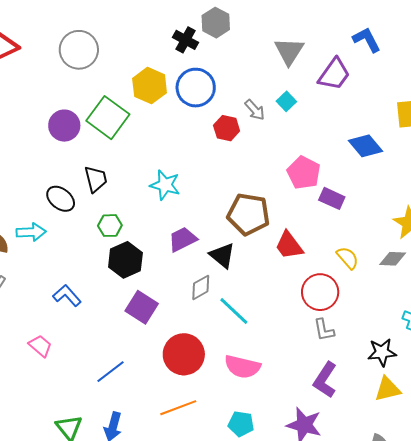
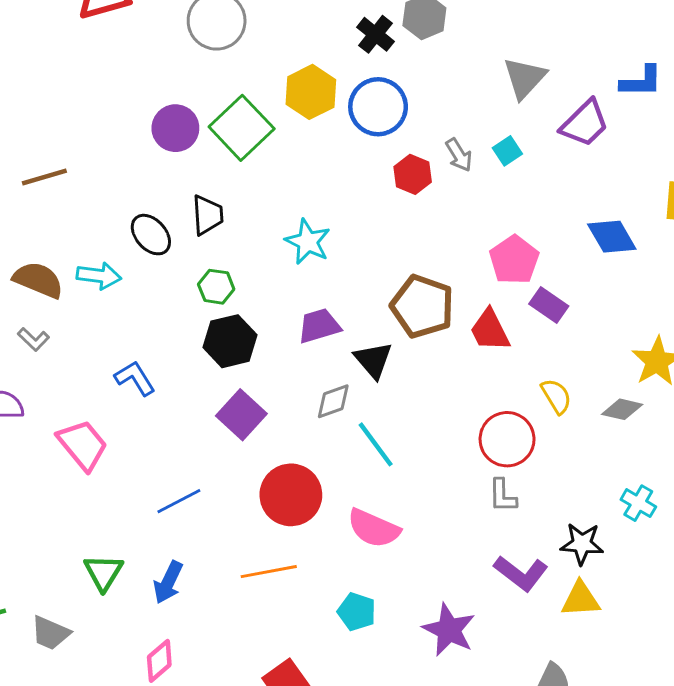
blue L-shape: (367, 40) -> (641, 81), turned 108
red trapezoid: (289, 245) -> (490, 330), moved
pink trapezoid: (40, 346) -> (83, 445), size x1.5
purple L-shape: (325, 380) -> (521, 573), moved, turned -96

